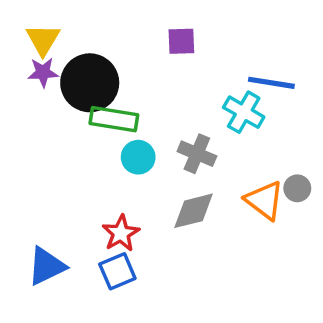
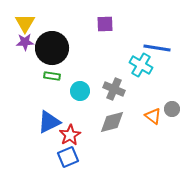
green rectangle: (114, 119) -> (52, 76), moved, size x0.6
orange triangle: (264, 200) -> (153, 116), size x0.7
blue triangle: (46, 266) -> (49, 122), moved

